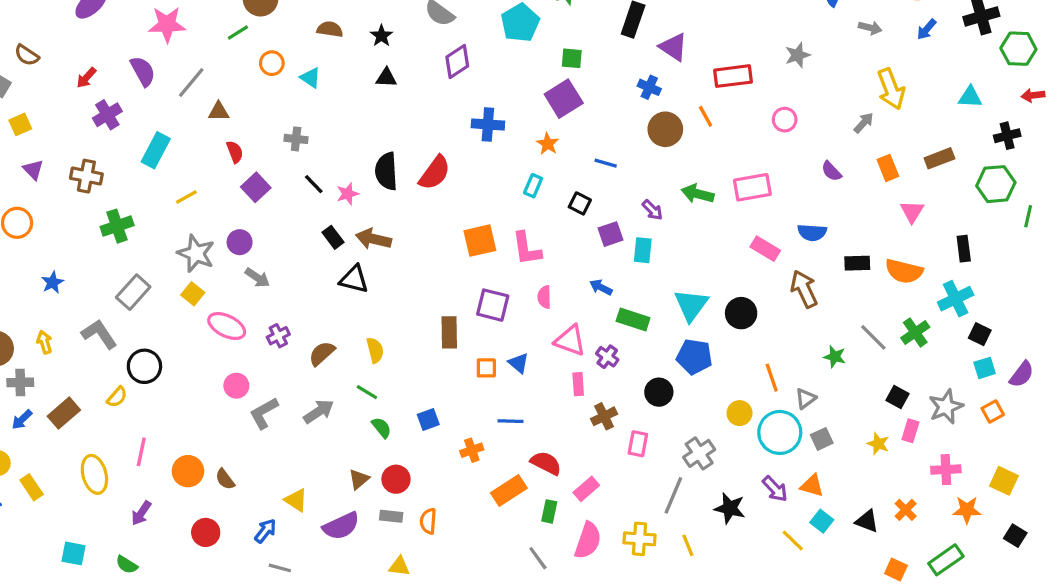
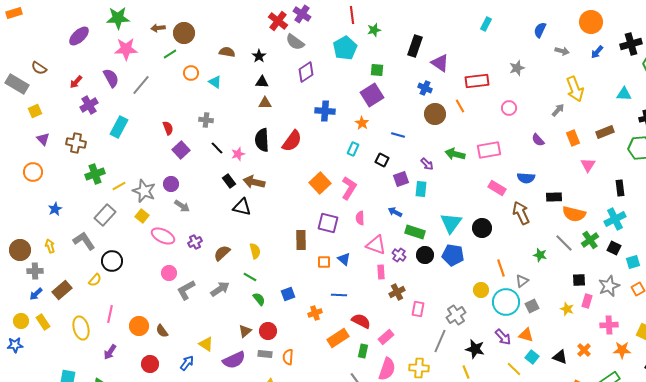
brown triangle: (219, 112) -> (265, 103), moved
yellow line: (186, 197) -> (119, 186), moved
orange square: (480, 241) -> (320, 183), turned -30
pink L-shape: (527, 249) -> (349, 188), turned -140
orange semicircle: (904, 271) -> (574, 214), moved
black square: (980, 334) -> (614, 248), moved
black circle: (659, 392) -> (425, 255), moved
black square: (898, 397) -> (579, 280), turned -32
yellow rectangle: (32, 487) -> (43, 322), moved
yellow line: (688, 545) -> (466, 372), moved

